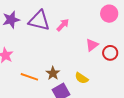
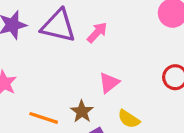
pink triangle: (92, 45) -> (109, 83), moved

